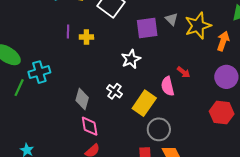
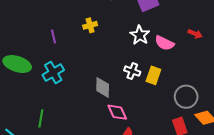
purple line: (68, 32) -> (54, 36), moved
pink semicircle: (168, 86) -> (164, 43), moved, turned -36
green line: (19, 88) -> (41, 118), moved
yellow rectangle: (144, 103) -> (153, 75), moved, size x0.7

